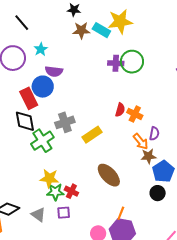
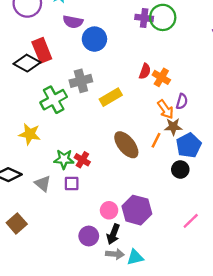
blue circle: (43, 87) -> (94, 39), moved
black diamond: (25, 121) -> (27, 63), moved, turned -55
yellow star: (49, 178) -> (30, 134), moved
orange line: (121, 213) -> (156, 140), moved

